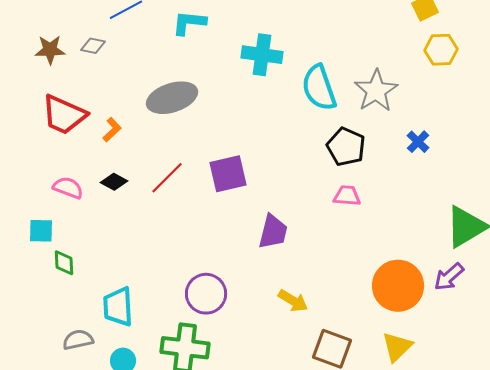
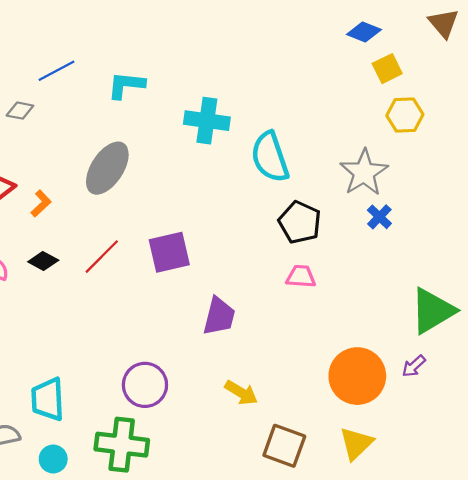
gray star: (376, 91) -> (364, 173), moved
gray ellipse: (172, 98) -> (107, 168), turned -39
purple arrow: (449, 277) -> (414, 366), size x0.7

